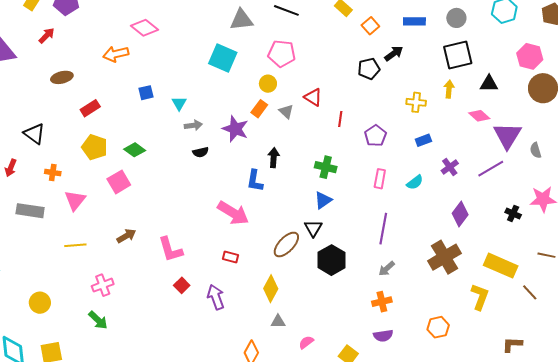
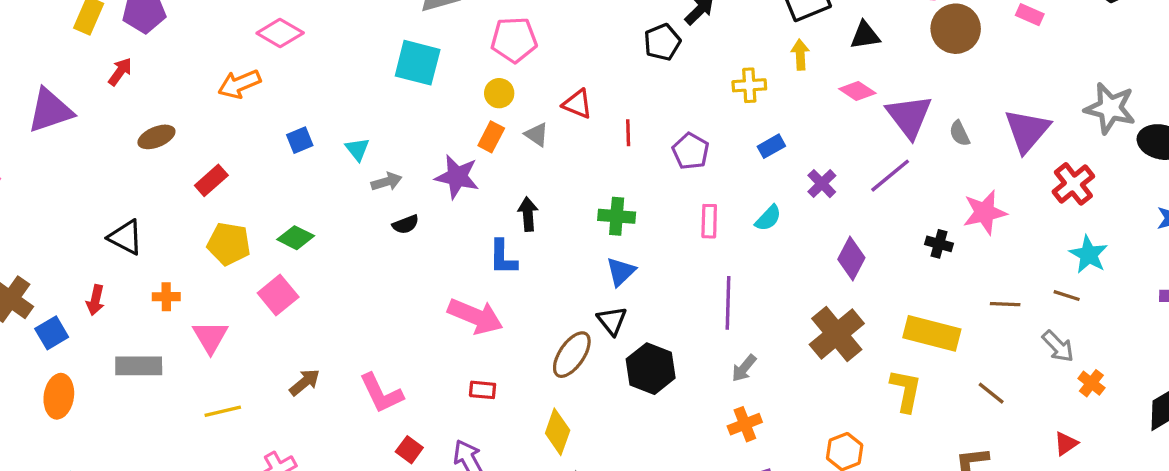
brown line: (530, 292) -> (991, 393), moved

